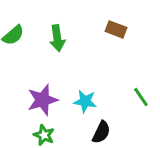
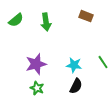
cyan star: (85, 101) -> (74, 65), moved

